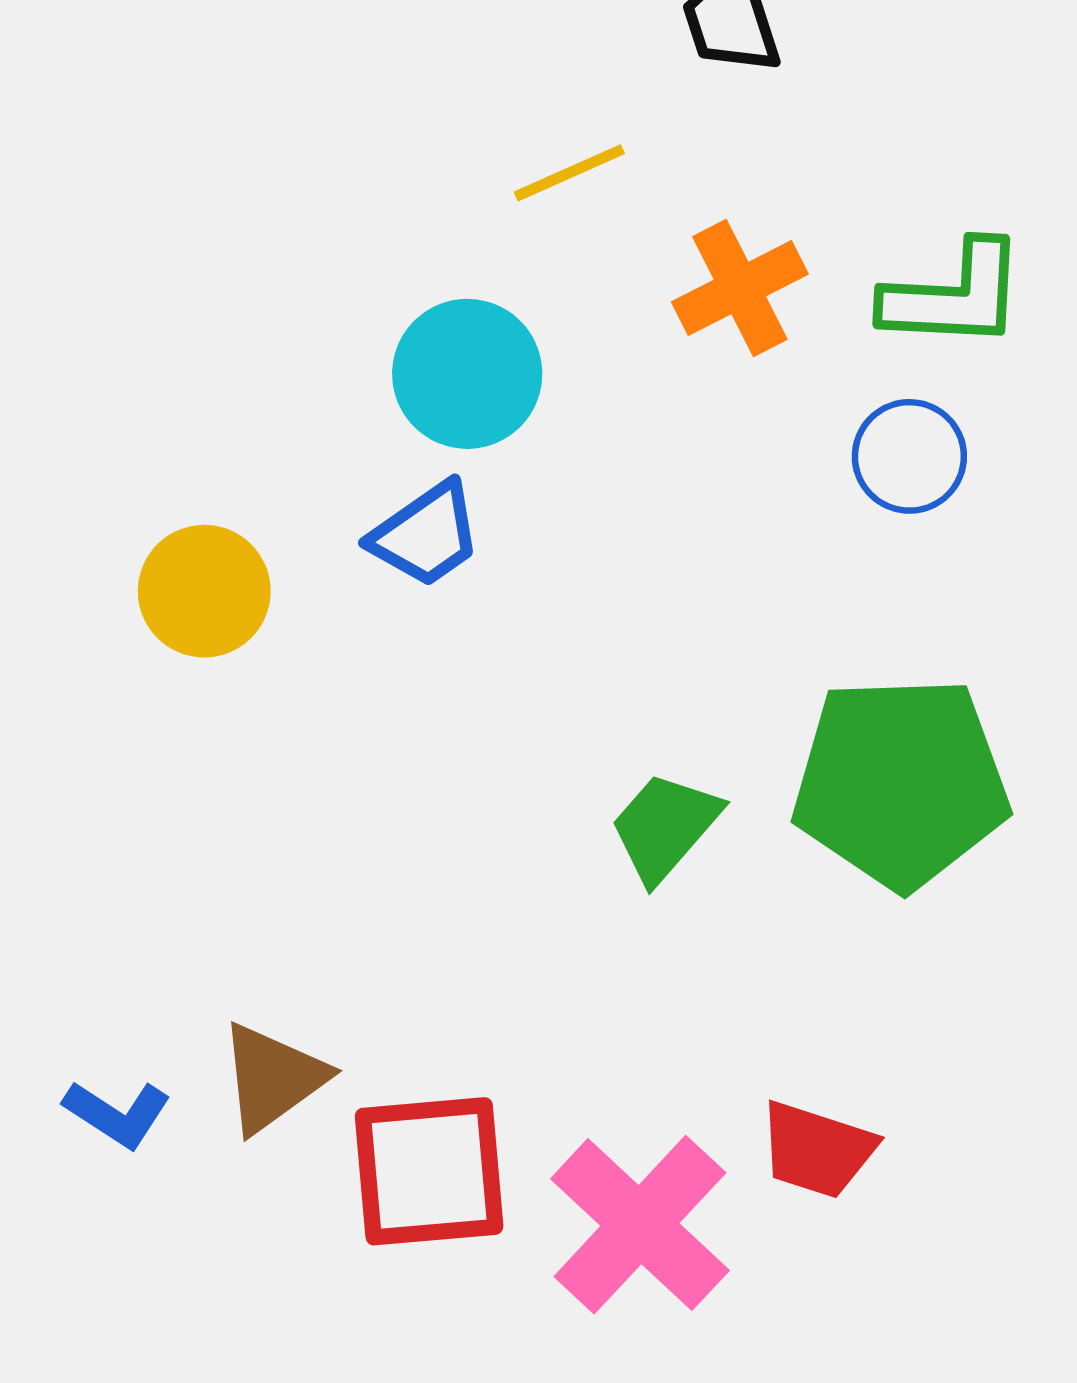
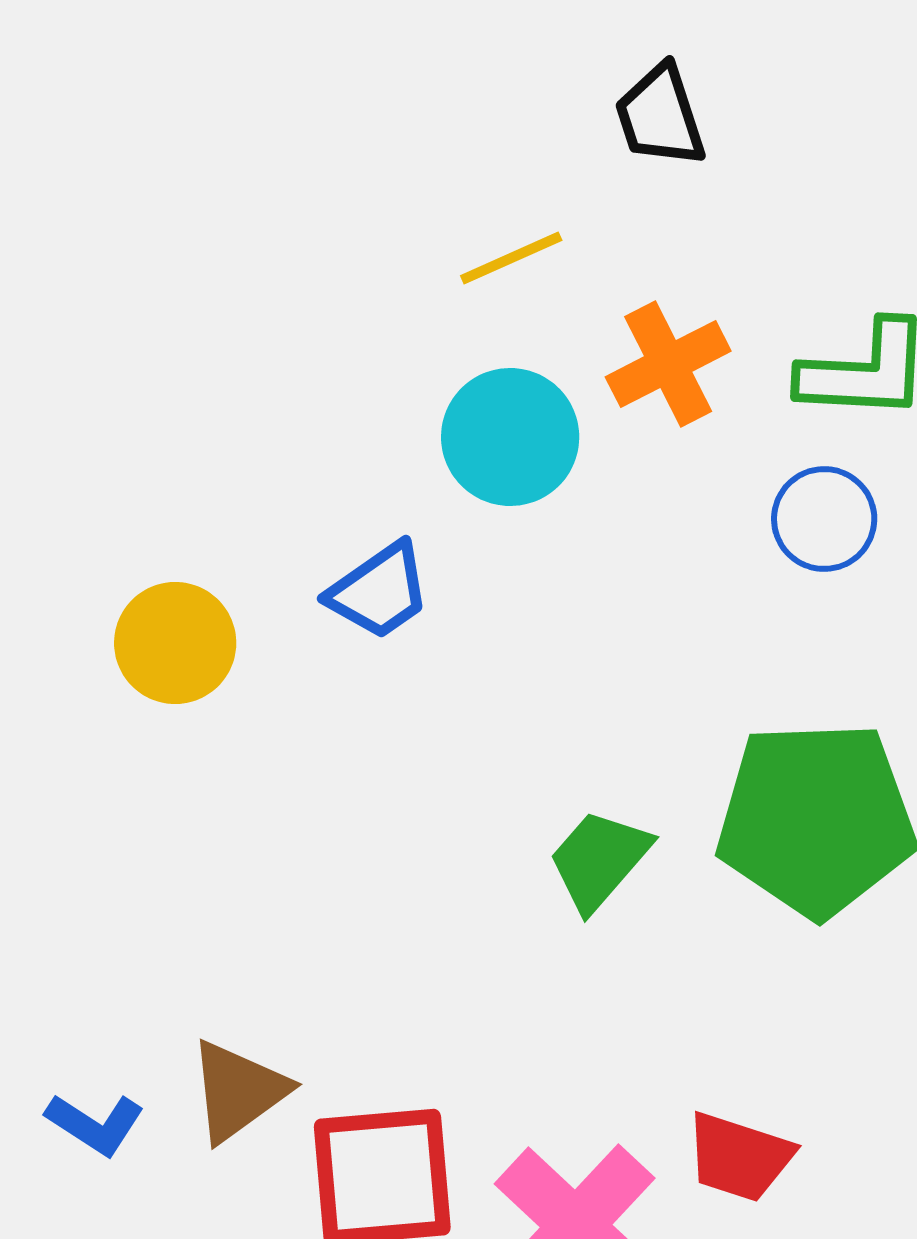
cyan circle: (467, 374) -> (510, 437), moved

